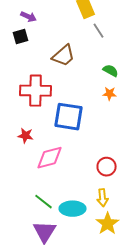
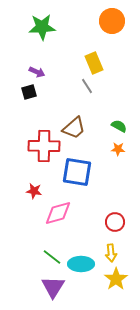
gray line: (98, 31) -> (87, 86), moved
brown trapezoid: (64, 56) -> (74, 128), moved

